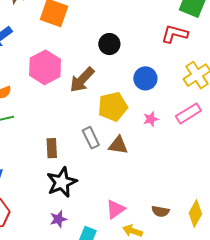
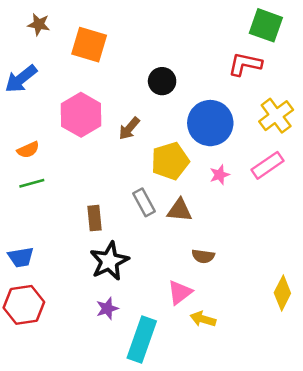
blue circle: (145, 78) -> (210, 123), size x1.5
brown arrow: (82, 80) -> (129, 128), size x0.7
brown semicircle: (160, 211) -> (203, 256), moved

